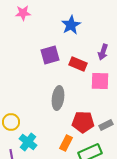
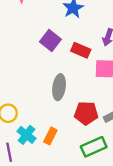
purple square: (50, 55) -> (50, 41), turned -36
orange rectangle: (66, 143) -> (50, 136), moved

